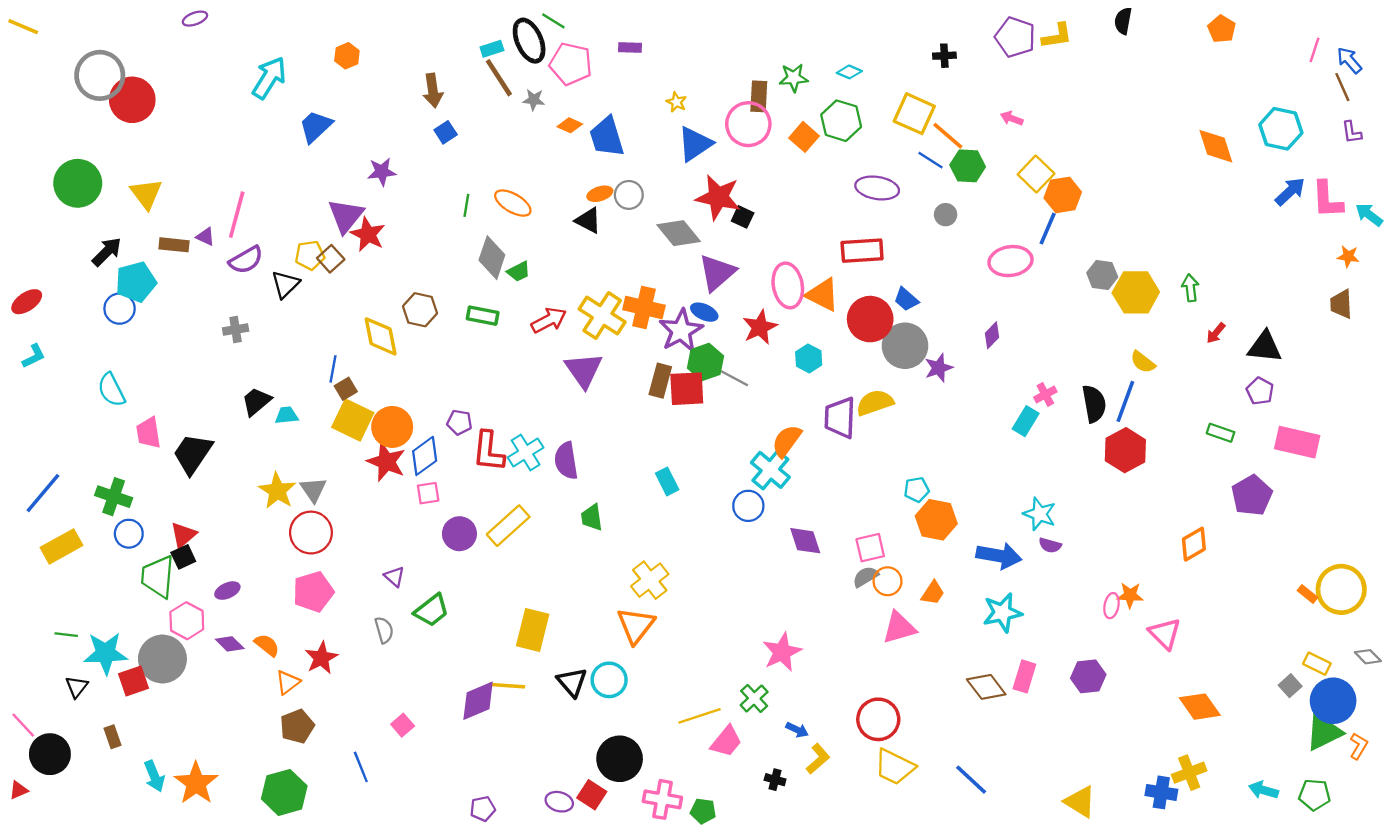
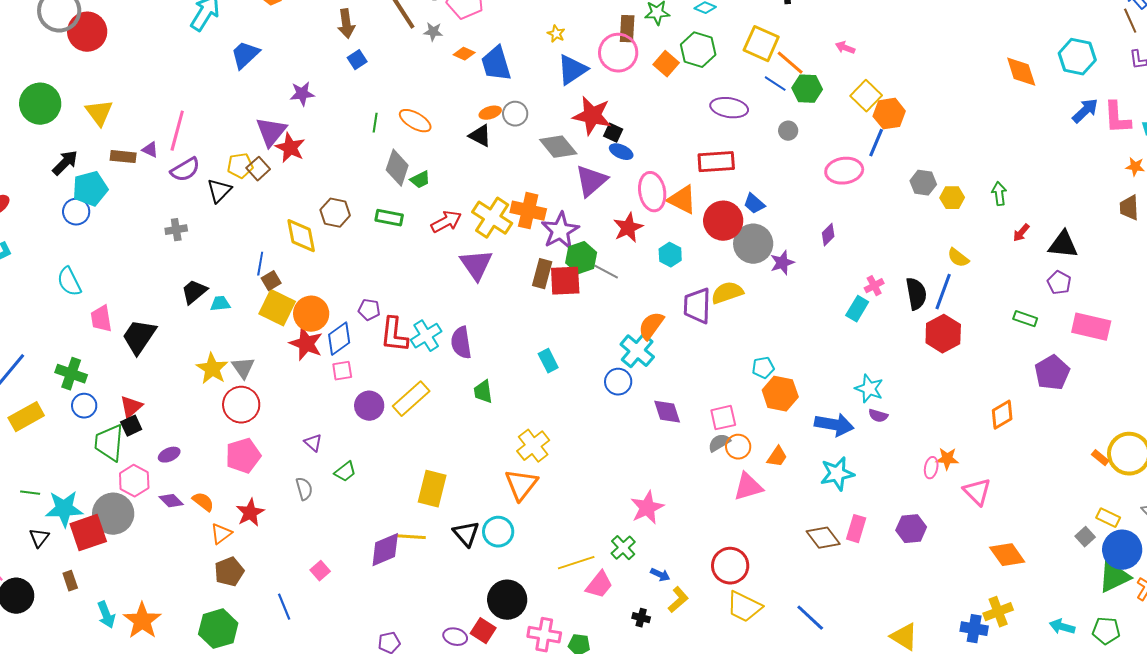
yellow hexagon: (1136, 292) -> (952, 198), size x0.6
blue ellipse: (704, 312) -> (621, 152), moved
green trapezoid: (432, 610) -> (345, 472), size x0.7
red square: (133, 681) -> (88, 533), size x1.4

